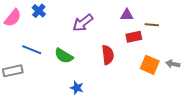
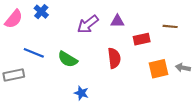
purple triangle: (127, 15) -> (117, 21), moved
brown line: (152, 25) -> (170, 26), moved
orange square: (150, 65) -> (159, 69), turned -36

